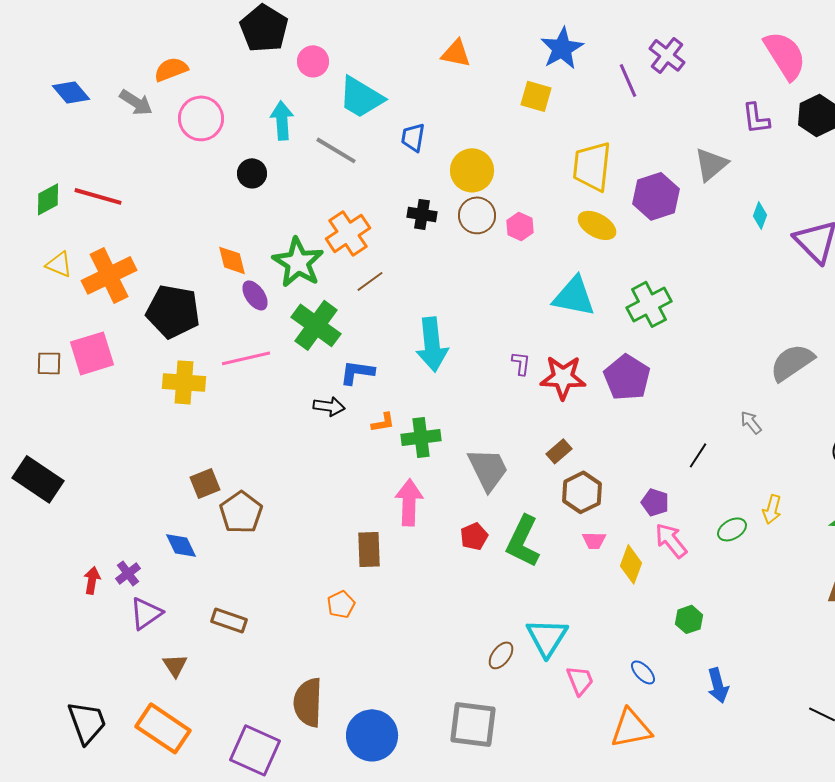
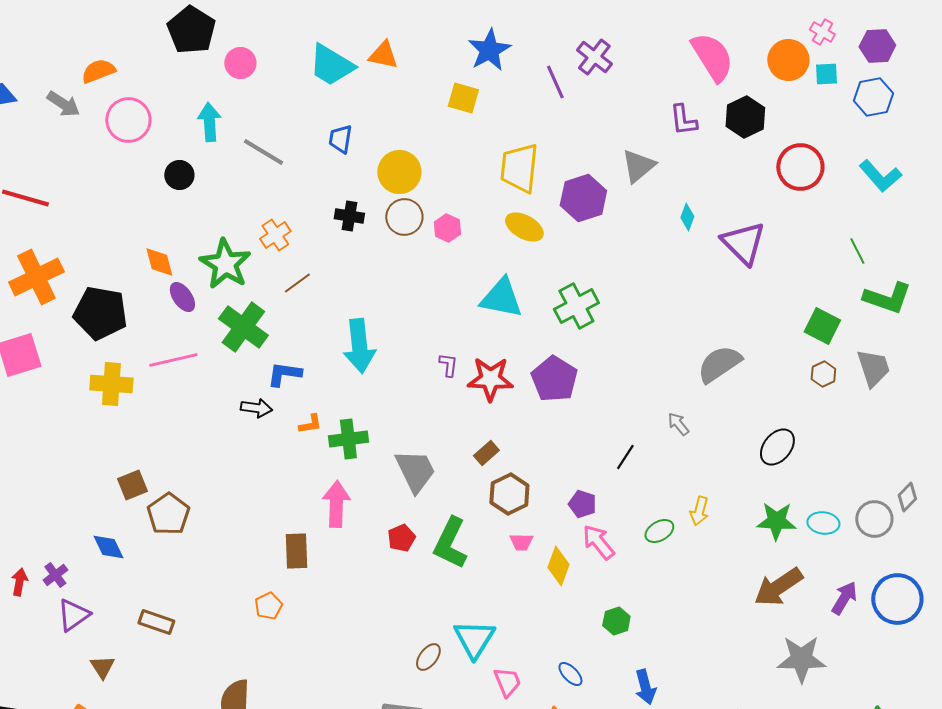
cyan trapezoid: (361, 97) -> (331, 65), moved
orange cross: (348, 233) -> (275, 235), size x0.7

